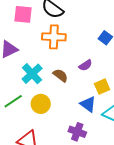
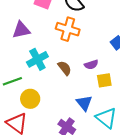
yellow square: (102, 87) -> (104, 80), moved
yellow circle: (41, 104) -> (30, 99), moved

